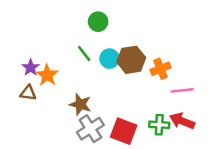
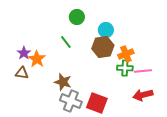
cyan circle: (110, 59) -> (106, 30), moved
red arrow: (182, 121) -> (143, 95), turned -36
green cross: (159, 125) -> (125, 68), moved
gray cross: (90, 129) -> (71, 101), turned -35

